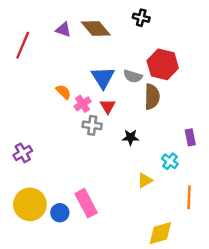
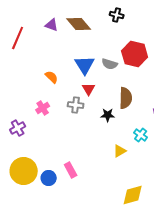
brown semicircle: (152, 97) -> (126, 98), moved
pink cross: (83, 104) -> (43, 108), moved
pink rectangle: (86, 203) -> (71, 170), size x0.7

